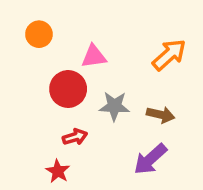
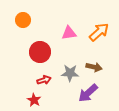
pink triangle: (94, 56) -> (69, 33), moved
gray star: (114, 106) -> (70, 73), moved

